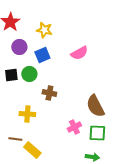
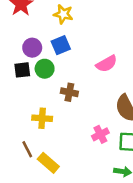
purple circle: (19, 47) -> (32, 48), moved
pink semicircle: (79, 53) -> (107, 64), moved
brown line: (15, 139) -> (27, 149), turned 56

